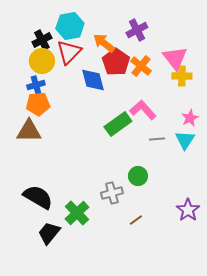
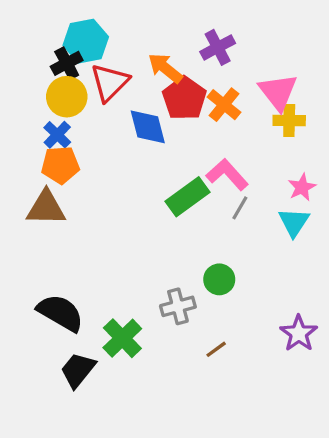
cyan hexagon: (70, 26) -> (86, 41), moved
blue cross: (36, 85) -> (57, 135), turned -30
gray line: (157, 139) -> (240, 208), moved, turned -56

